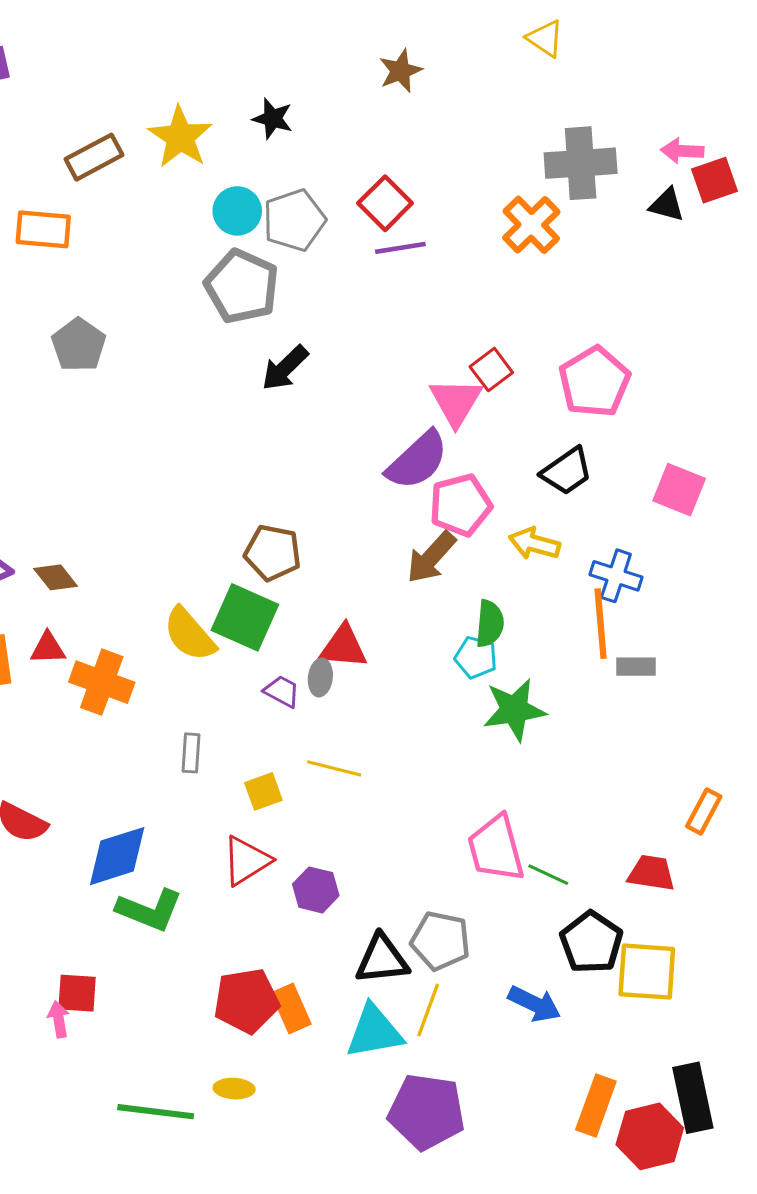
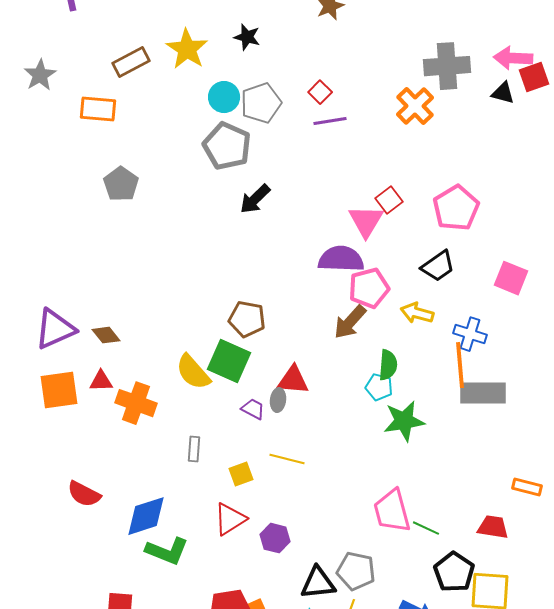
pink arrow: (682, 151) -> (513, 58), size x1.4
red square: (385, 203) -> (320, 92), size x0.7
purple semicircle: (417, 460) -> (341, 259), turned -135
gray rectangle: (636, 667) -> (483, 393), size x1.8
orange rectangle: (704, 811) -> (527, 487), turned 76

